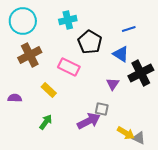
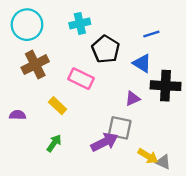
black cross: (141, 73) -> (166, 86), turned 30
purple triangle: (113, 84) -> (133, 99), turned 32
gray square: (102, 109) -> (120, 128), size x1.5

